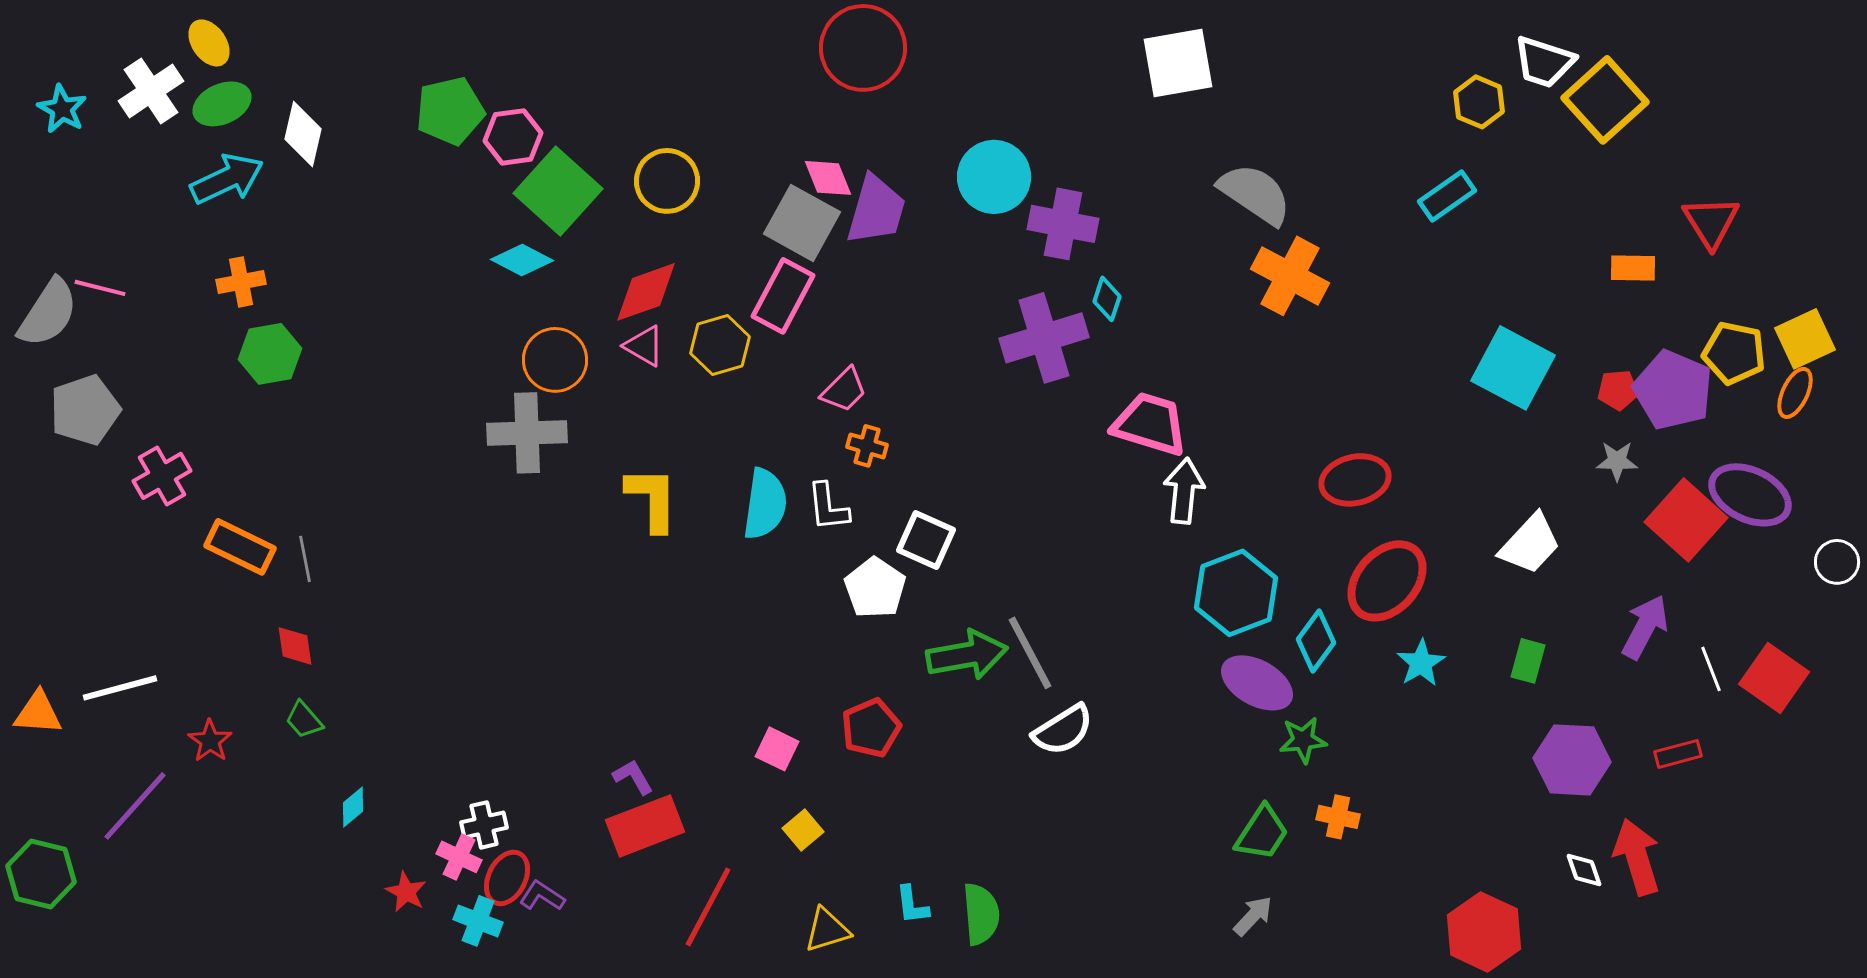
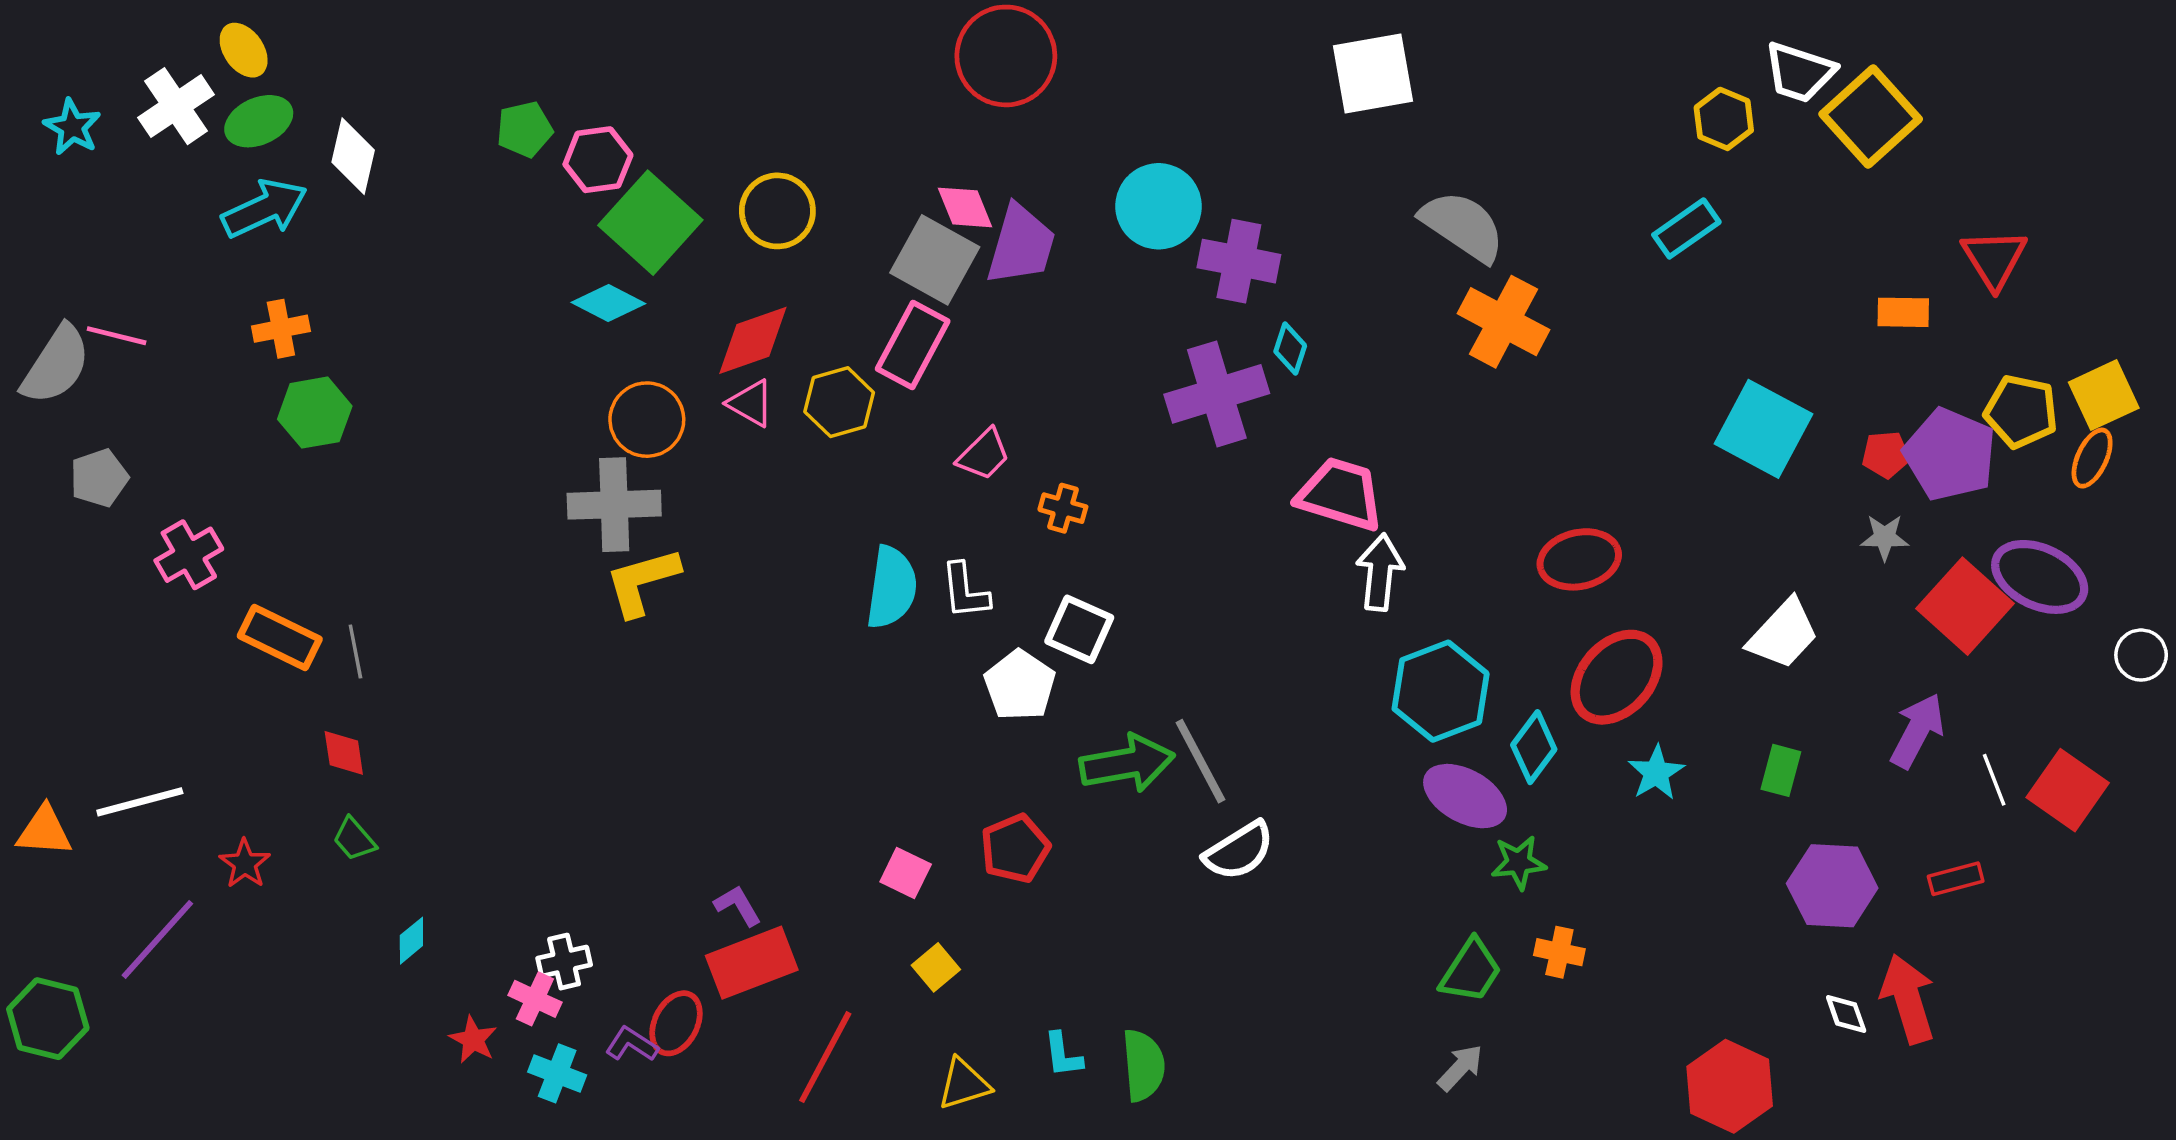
green pentagon: (450, 111) -> (524, 129), size x0.7
gray pentagon: (85, 410) -> (99, 478), size x0.7
orange cross: (867, 446) -> (1063, 508), moved
yellow L-shape: (652, 499) -> (642, 582), moved, turned -106
red ellipse: (507, 878) -> (676, 1023), moved

